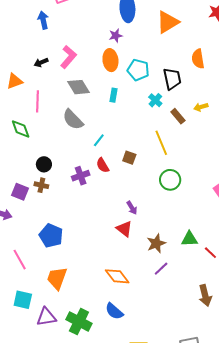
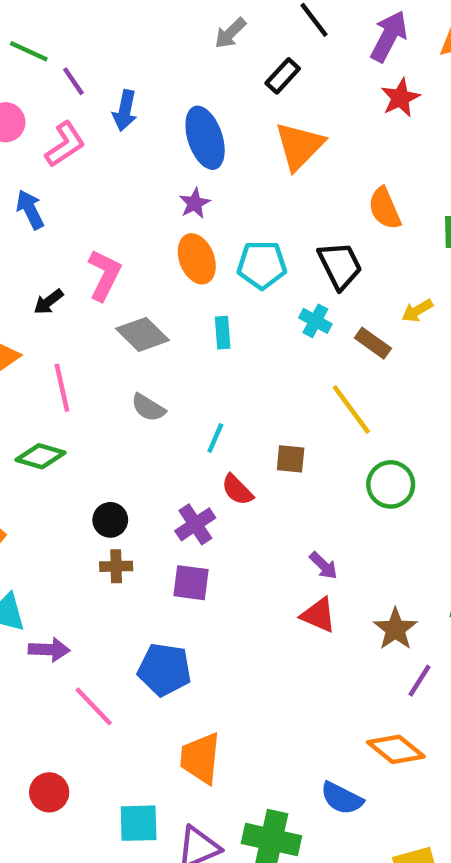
gray semicircle: (73, 120) -> (148, 408), size x0.7
green diamond: (21, 129) -> (41, 456), turned -40
purple square: (20, 192) -> (191, 583), moved
pink line: (20, 260) -> (94, 706), moved
orange diamond: (117, 276) -> (396, 749), moved

